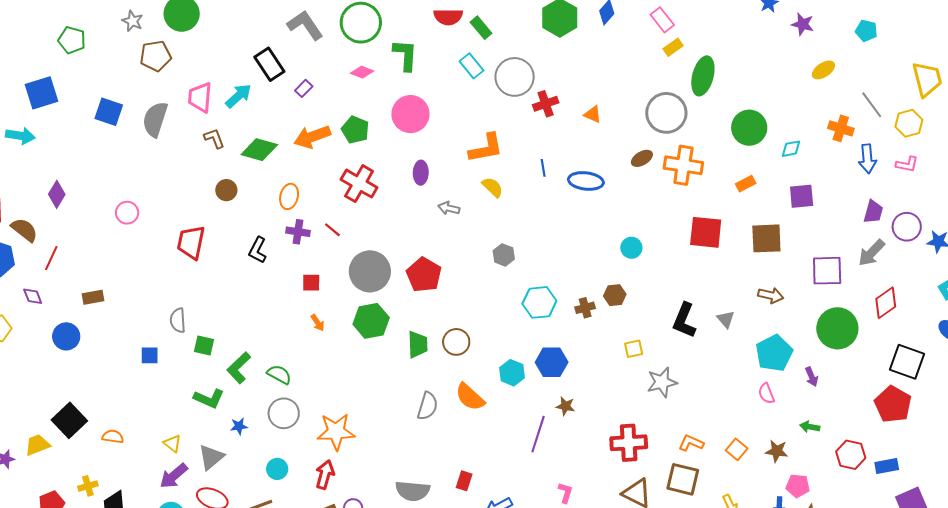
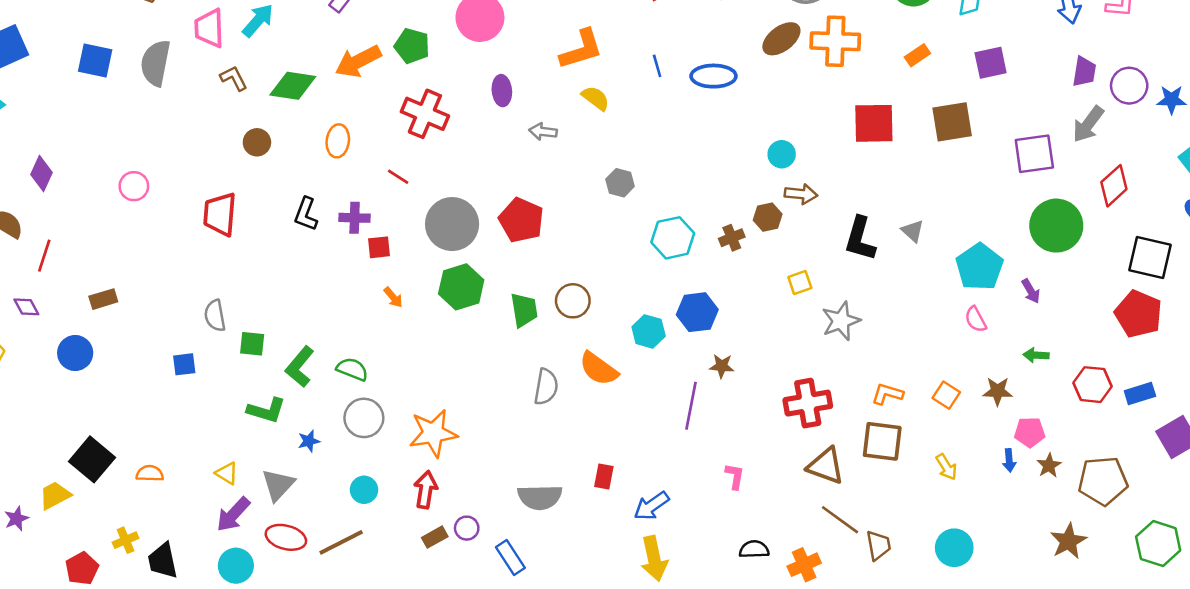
brown ellipse: (642, 158) -> (781, 39), size x1.4
purple cross: (298, 232) -> (355, 218), moved
brown arrow: (771, 295) -> (801, 194), moved

